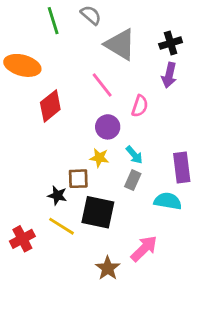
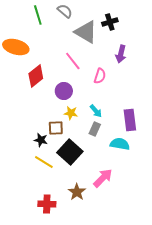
black cross: (171, 43) -> (110, 22), moved
purple circle: (108, 127) -> (64, 91), moved
black square: (98, 212) -> (70, 152), turned 30
red cross: (22, 239) -> (47, 204), moved, turned 30

